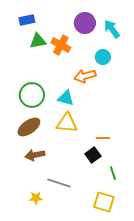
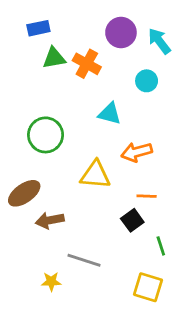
orange arrow: (85, 76) -> (137, 152), moved
cyan triangle: (66, 98) -> (110, 114), moved
brown ellipse: (29, 127) -> (24, 193), moved

